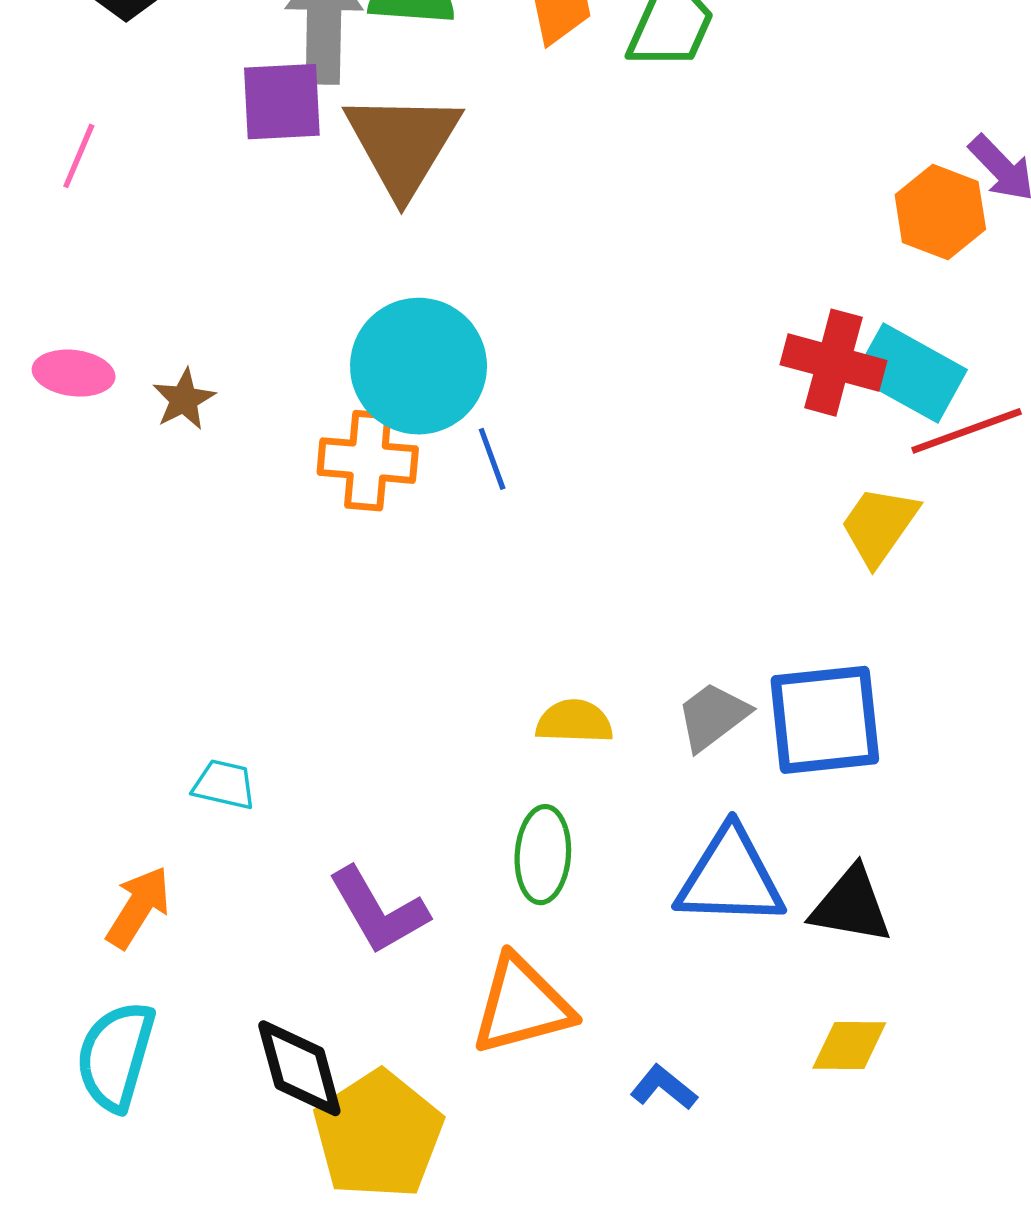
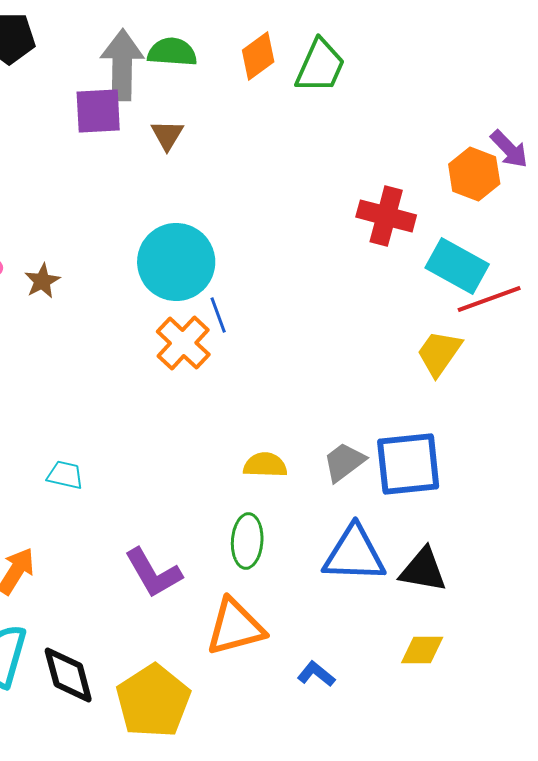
brown triangle: (403, 144) -> (167, 135), size x0.5
red cross: (834, 363) -> (386, 216), moved
orange cross: (368, 461) -> (183, 343), moved, turned 38
cyan trapezoid: (224, 785) -> (65, 475), moved
black diamond: (299, 1068) -> (68, 675), moved

